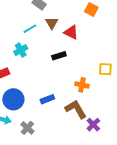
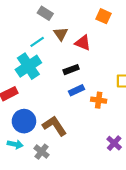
cyan cross: (21, 50) -> (28, 66), size x1.6
blue rectangle: (47, 99) -> (76, 90), moved
brown L-shape: (76, 109) -> (55, 126), moved

